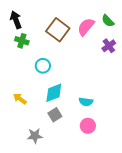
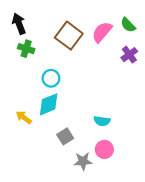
cyan diamond: (54, 93) -> (49, 104), moved
gray star: (35, 136) -> (83, 161), moved

